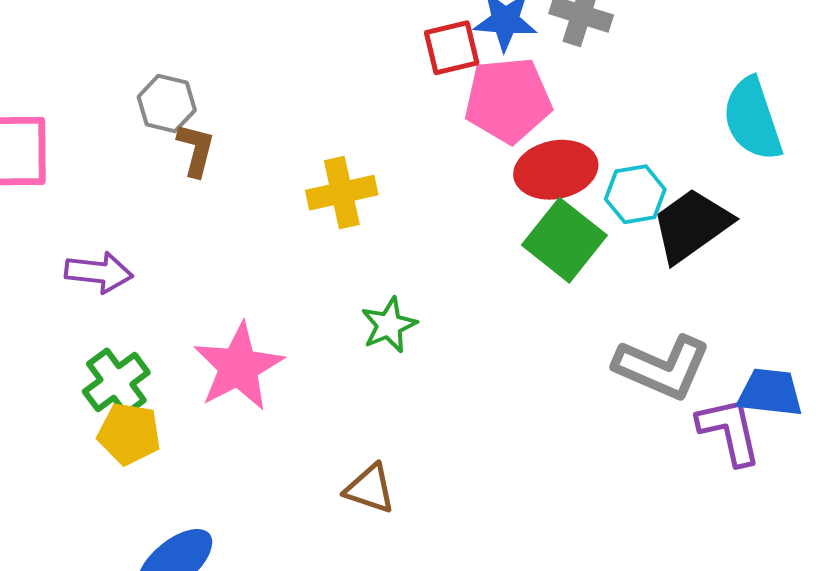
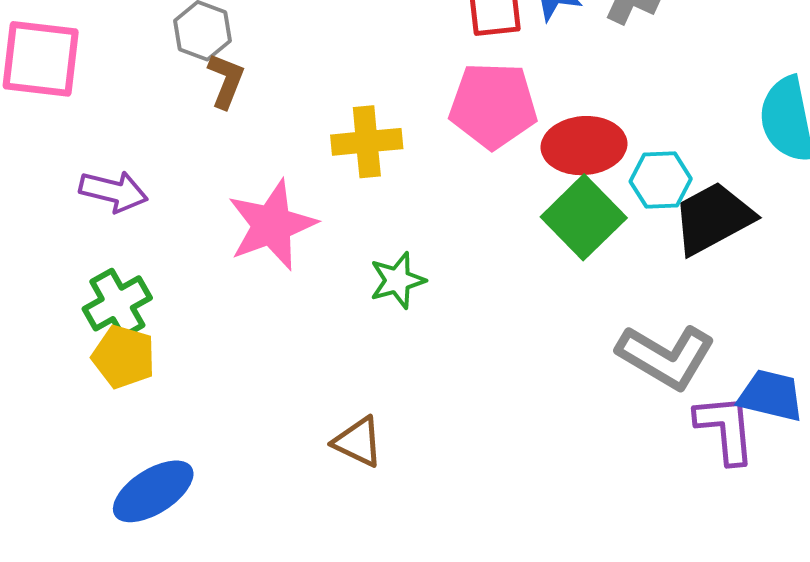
pink pentagon: (508, 100) -> (493, 105), moved
pink star: (238, 367) -> (272, 225), moved

